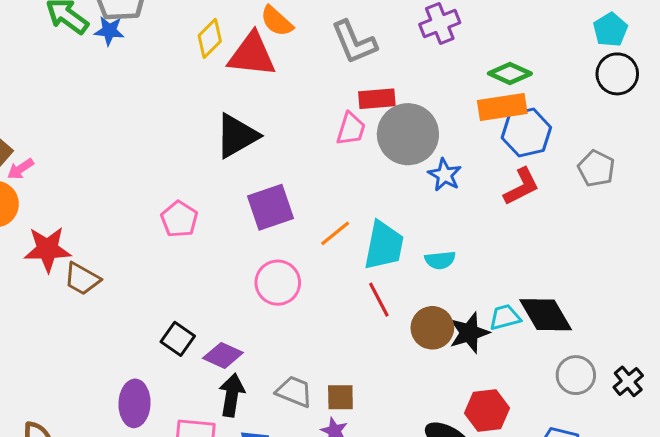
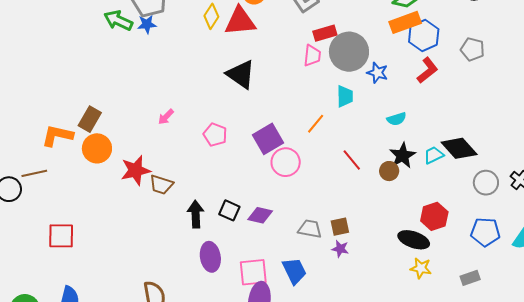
black triangle: (237, 136) -> (241, 74), turned -44
pink arrow: (20, 169) -> (166, 117), moved
purple square: (271, 207) -> (268, 139), moved
cyan trapezoid: (384, 246) -> (345, 96), moved, size x0.7
cyan semicircle: (440, 260) -> (397, 119), moved
brown circle: (432, 328) -> (389, 171), size x0.7
black star: (469, 333) -> (403, 155), moved
black arrow: (232, 395) -> (196, 214), moved

